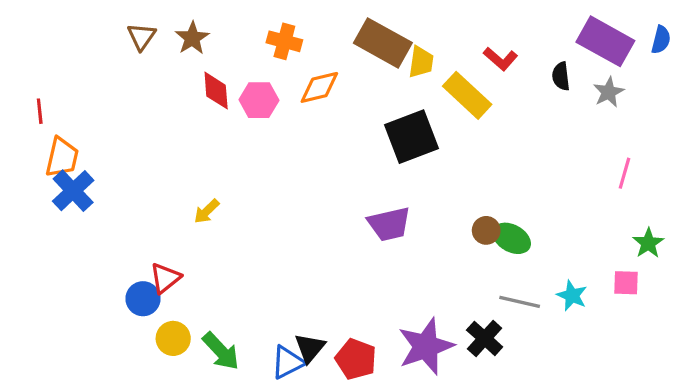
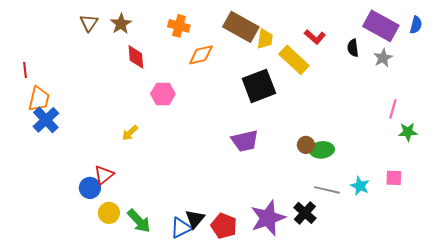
pink hexagon: (259, 100) -> (163, 94), moved
green ellipse: (512, 238) -> (322, 150), turned -35
green star: (648, 243) -> (408, 132), moved, turned 30

